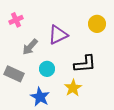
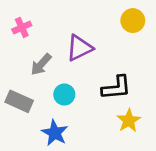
yellow circle: (97, 24) -> (133, 21), moved
yellow star: (73, 88) -> (129, 121), moved

